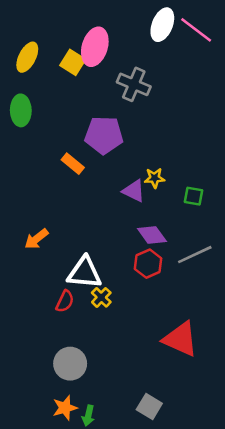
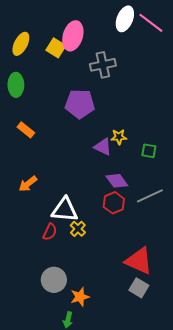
gray cross: (134, 84) -> (103, 65), turned -35
orange rectangle: (73, 164) -> (26, 130), moved
gray square: (149, 406) -> (139, 288), moved
orange star: (65, 408) -> (80, 297), moved

